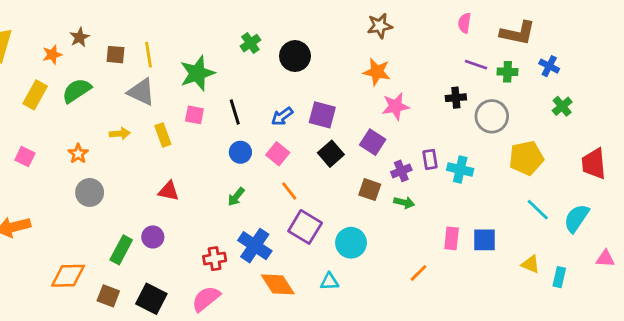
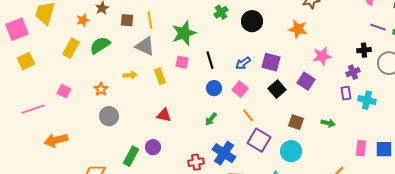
orange star: (377, 72) -> (298, 29), moved
purple cross: (401, 171) -> (353, 72), moved
brown square: (370, 190) -> (296, 122), moved

